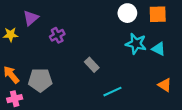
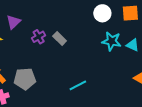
gray rectangle: (92, 65) -> (60, 39), moved
cyan line: (112, 92) -> (78, 85), moved

